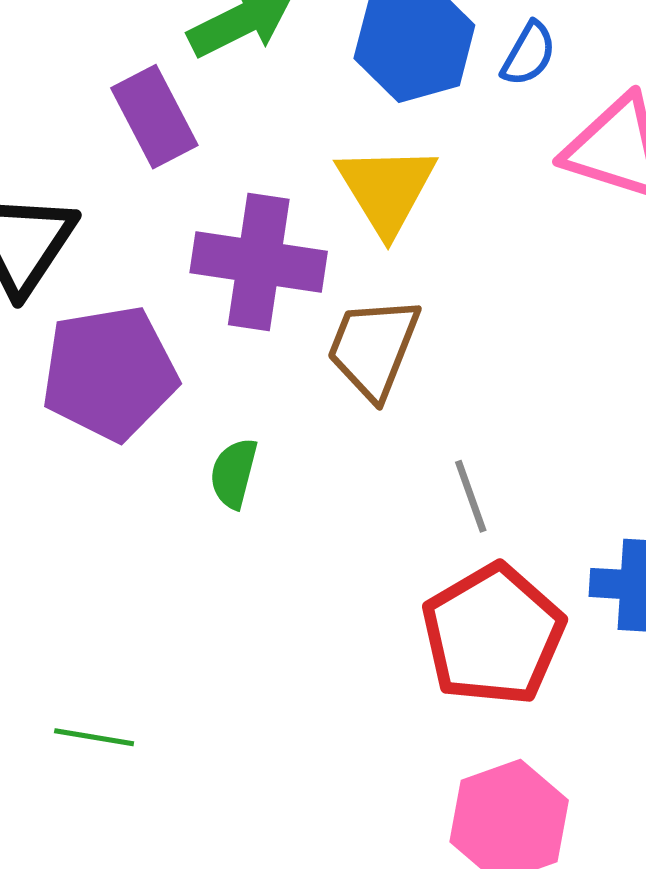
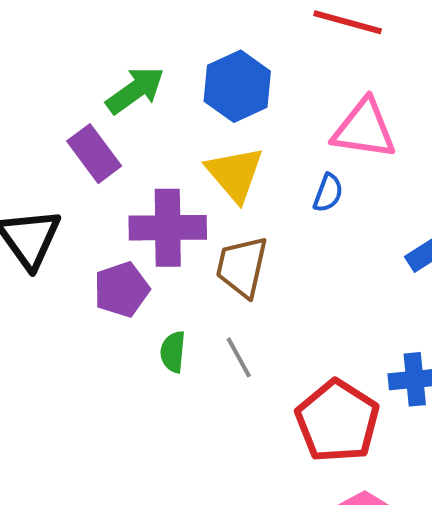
blue semicircle: (529, 54) -> (328, 193), moved
purple pentagon: (109, 373) -> (122, 290), moved, size x0.7
gray line: (471, 496) -> (239, 357), moved

